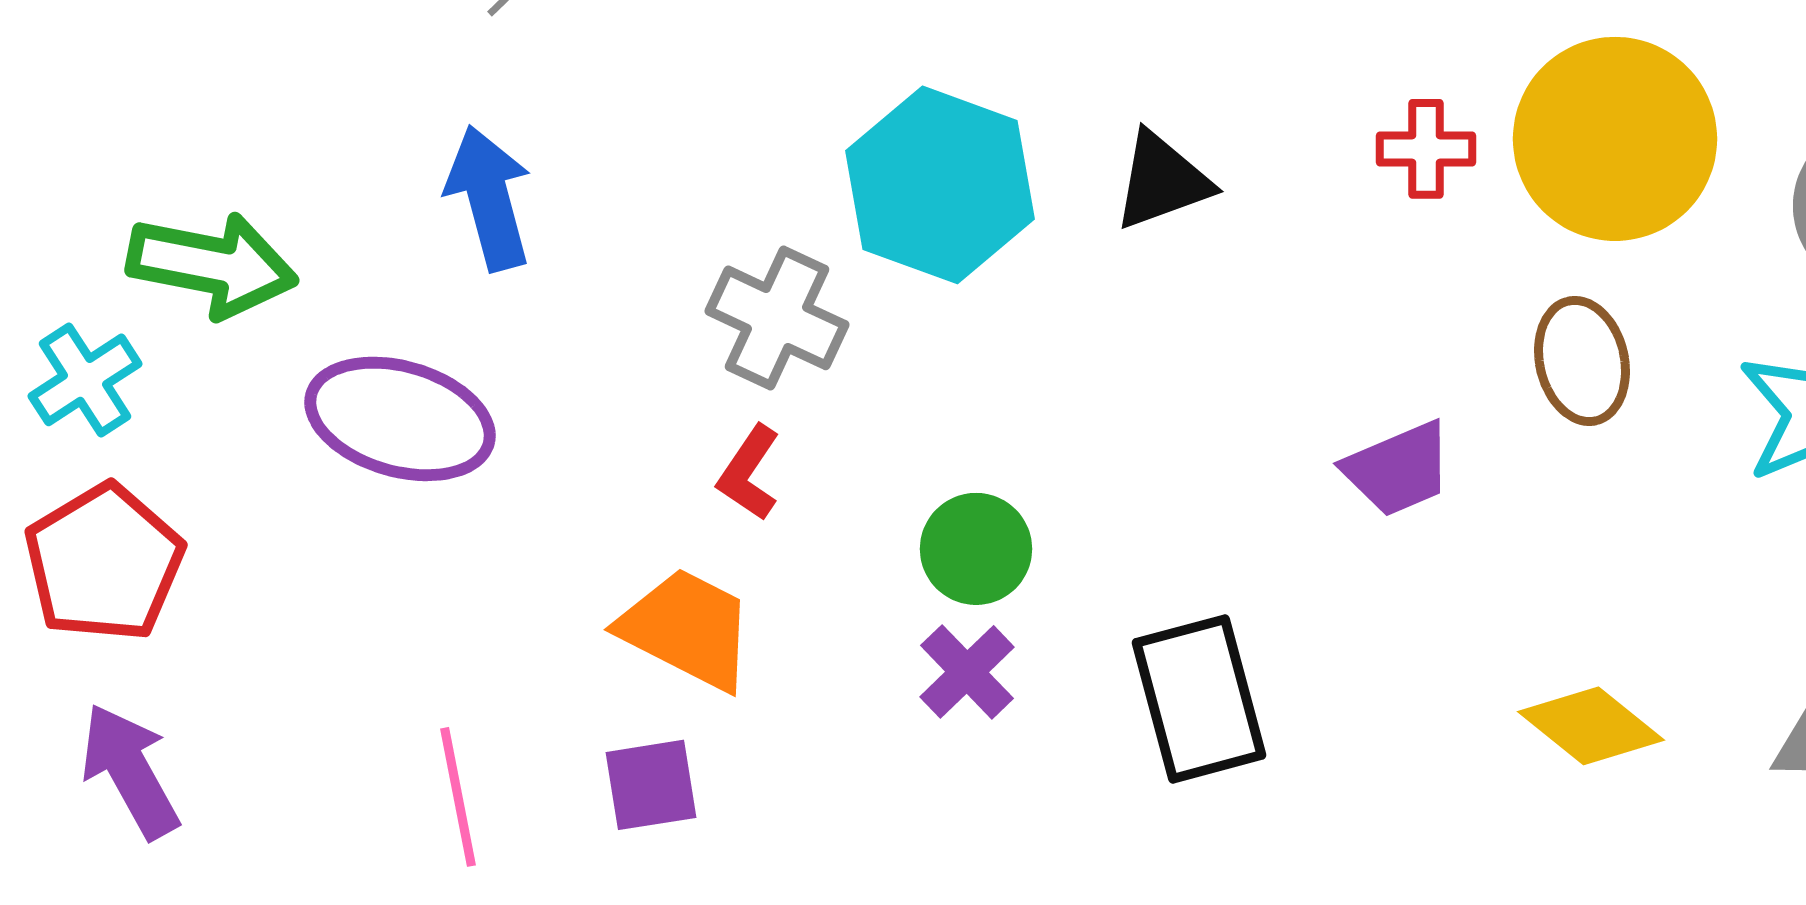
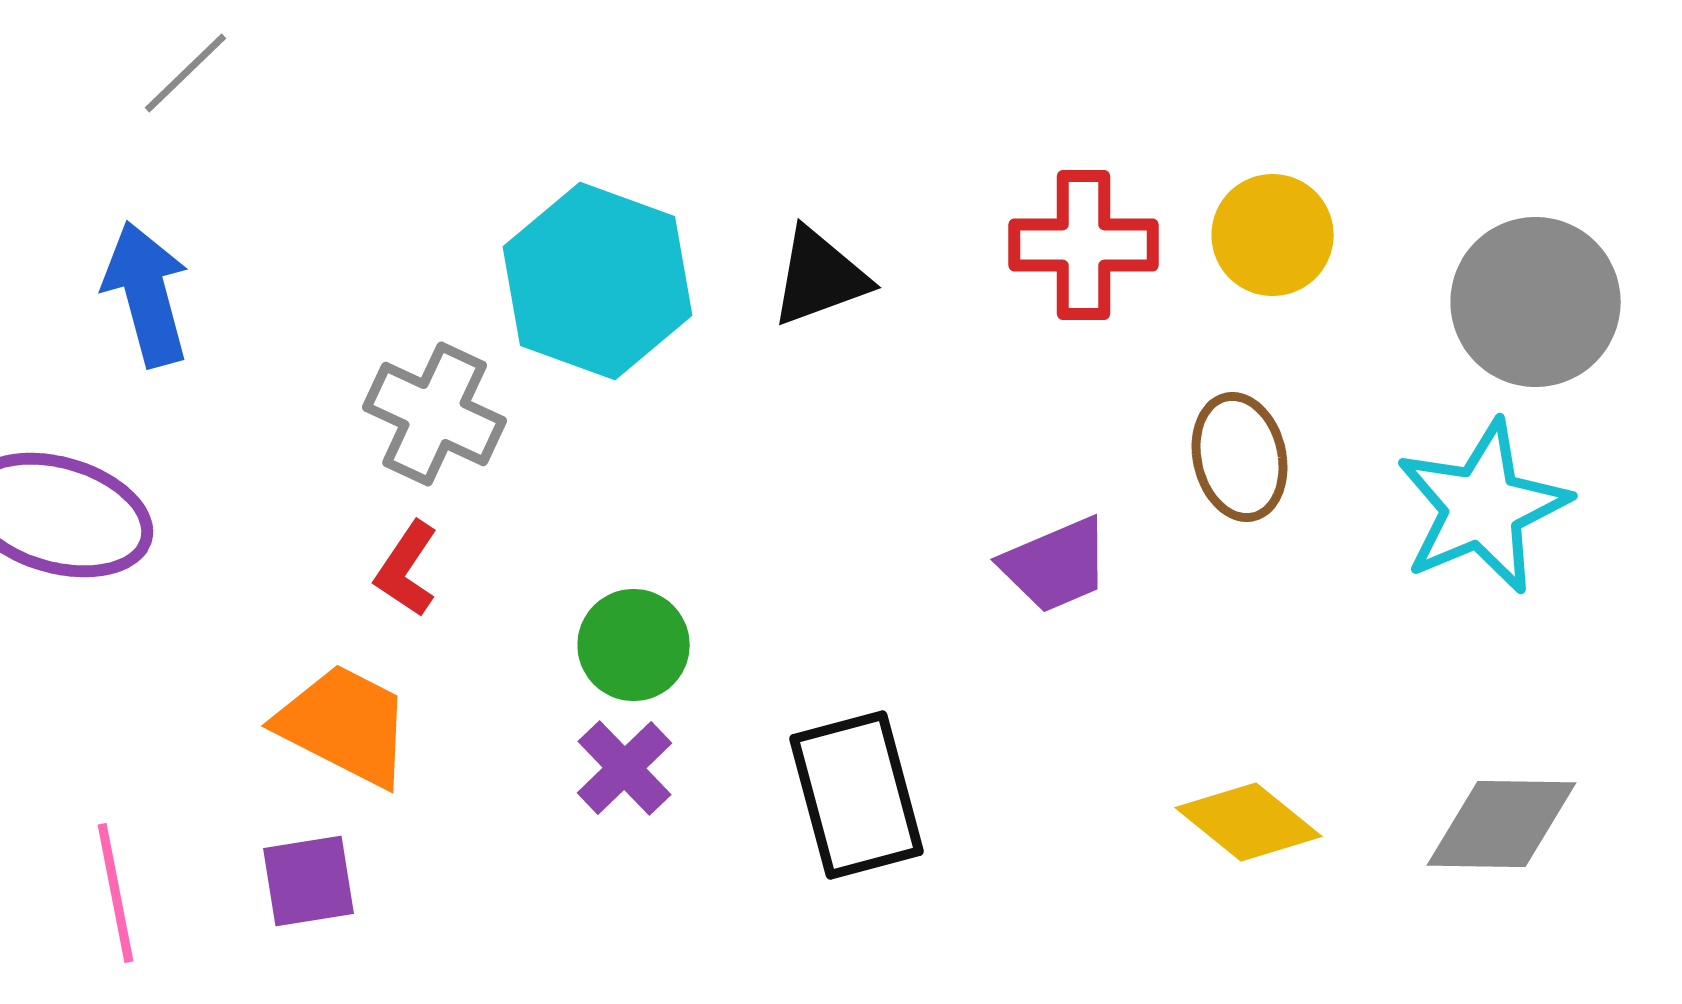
yellow circle: (1615, 139) -> (1273, 235), size x0.6
red cross: (1426, 149) -> (1084, 245), size x1.5

